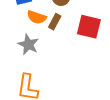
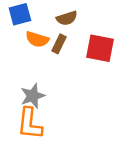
gray star: (28, 44) -> (33, 96), moved, turned 30

